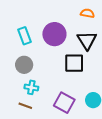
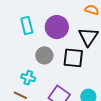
gray circle: (24, 65) -> (44, 55), moved

